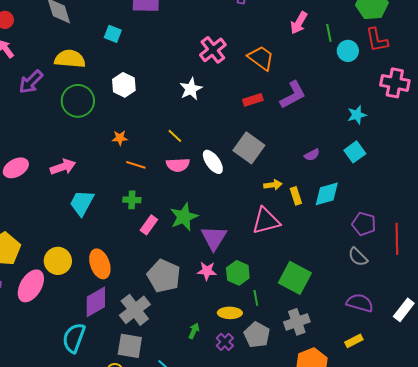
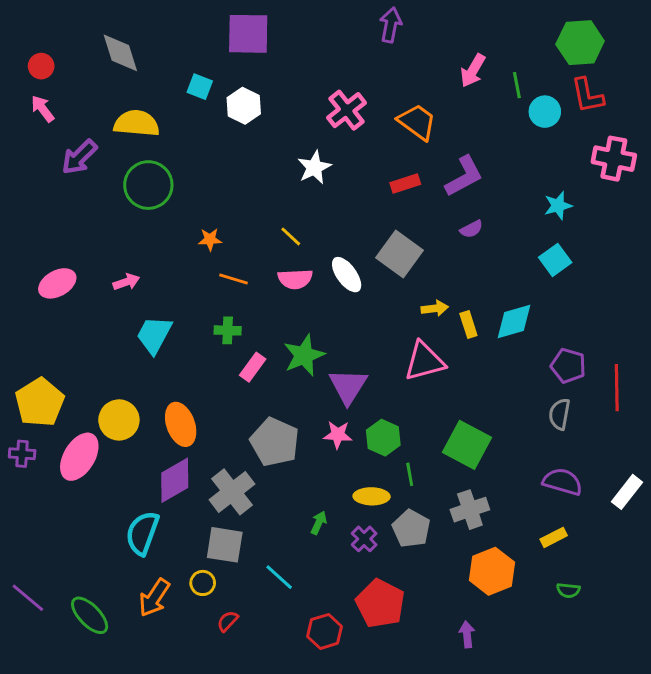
white hexagon: (124, 85) -> (244, 106), moved
purple semicircle: (312, 155) -> (471, 229), moved
pink arrow: (63, 167) -> (126, 282), size x0.7
gray semicircle: (358, 257) -> (560, 414), turned 55

